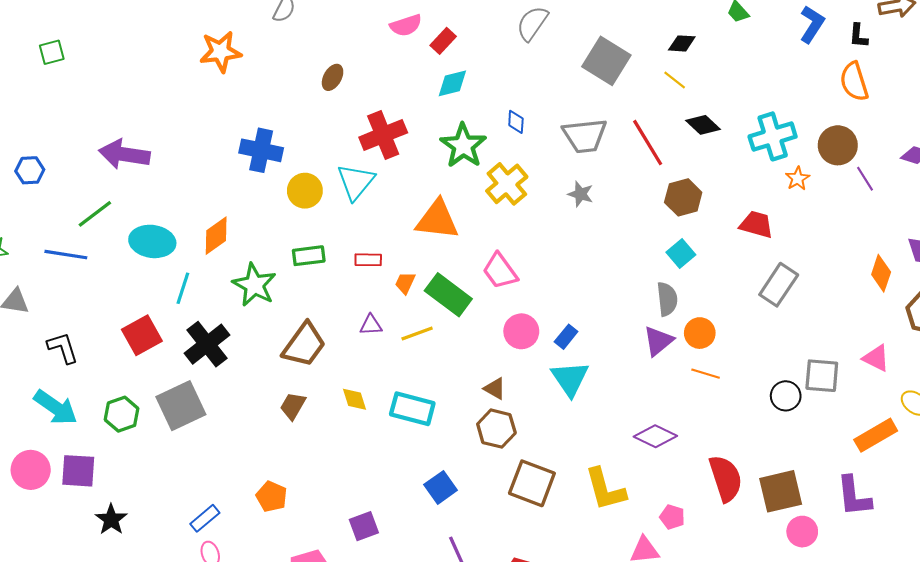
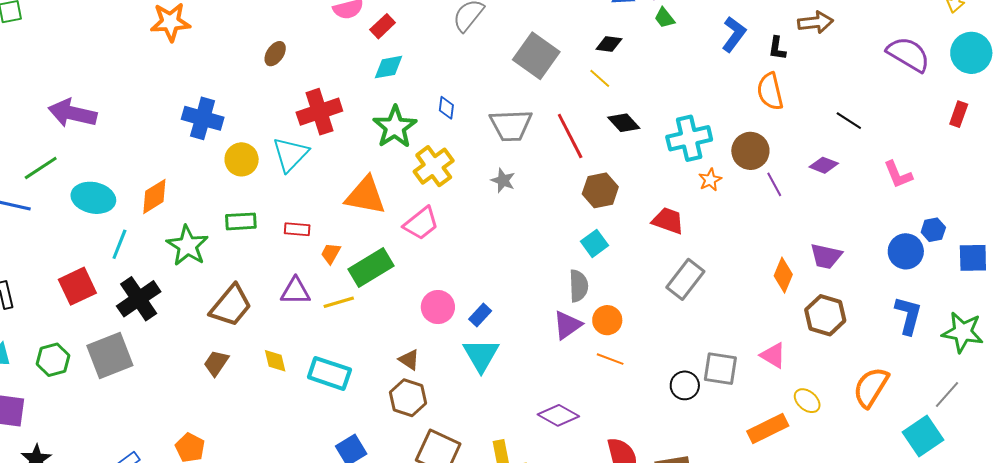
pink trapezoid: (500, 271) -> (421, 223), moved, turned -96
green rectangle: (448, 295) -> (371, 268), turned -72
purple triangle: (371, 325) -> (296, 291), size x1.4

